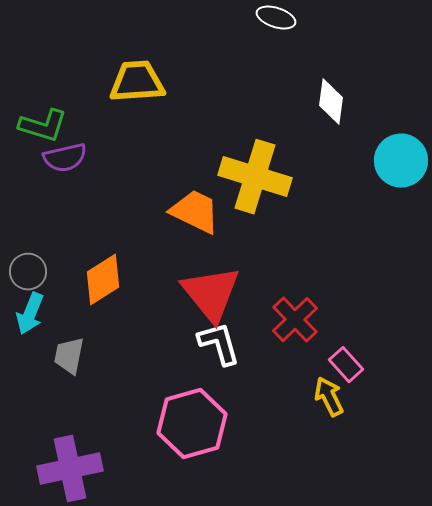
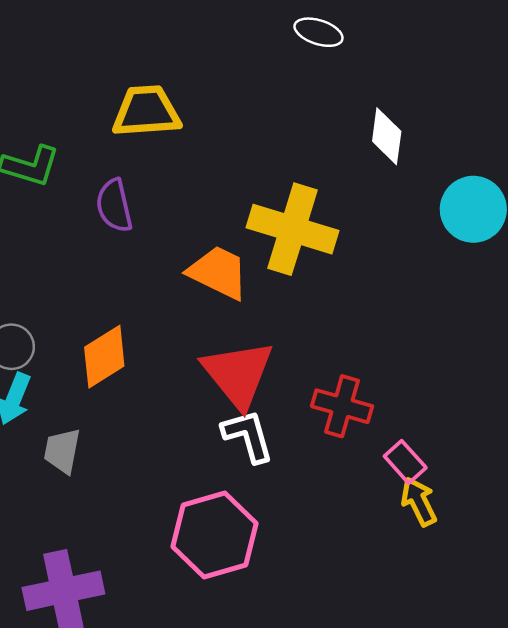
purple semicircle: (65, 158) -> (114, 206), moved, turned 90
red cross: (295, 320) -> (342, 406), turned -30
yellow arrow: (329, 397) -> (419, 502), moved

